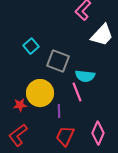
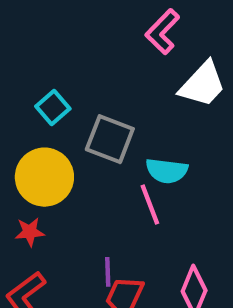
yellow circle: (40, 93) -> (44, 177), moved
purple line: (59, 111) -> (108, 272), moved

